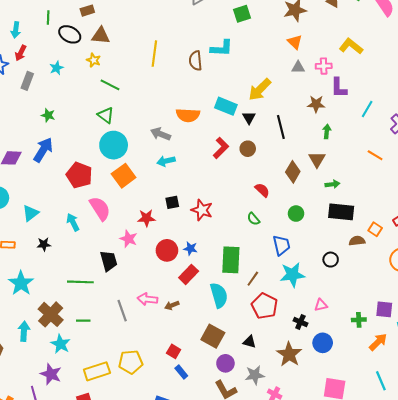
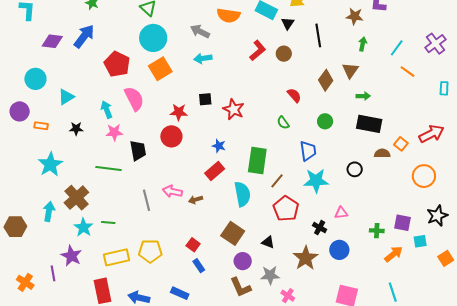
cyan line: (367, 109) -> (397, 48), moved
pink star: (128, 239) -> (114, 132), moved, turned -30
red circle: (167, 250) -> (171, 136), moved
green line: (83, 321) -> (108, 223), moved

